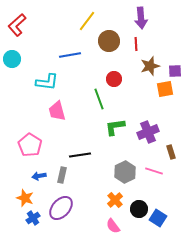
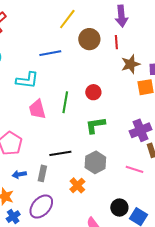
red circle: (114, 79) -> (93, 92), moved
green line: (99, 99) -> (65, 102), moved, turned 30
purple cross: (148, 132) -> (141, 130), moved
gray hexagon: (125, 172) -> (95, 162), moved
orange cross: (115, 200) -> (77, 185), moved

